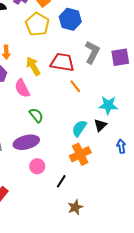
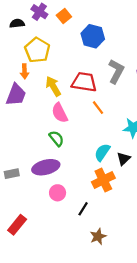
yellow pentagon: (37, 24) -> (37, 50), moved
pink semicircle: (22, 88) -> (60, 113), moved
black triangle: (100, 125) -> (124, 159), moved

